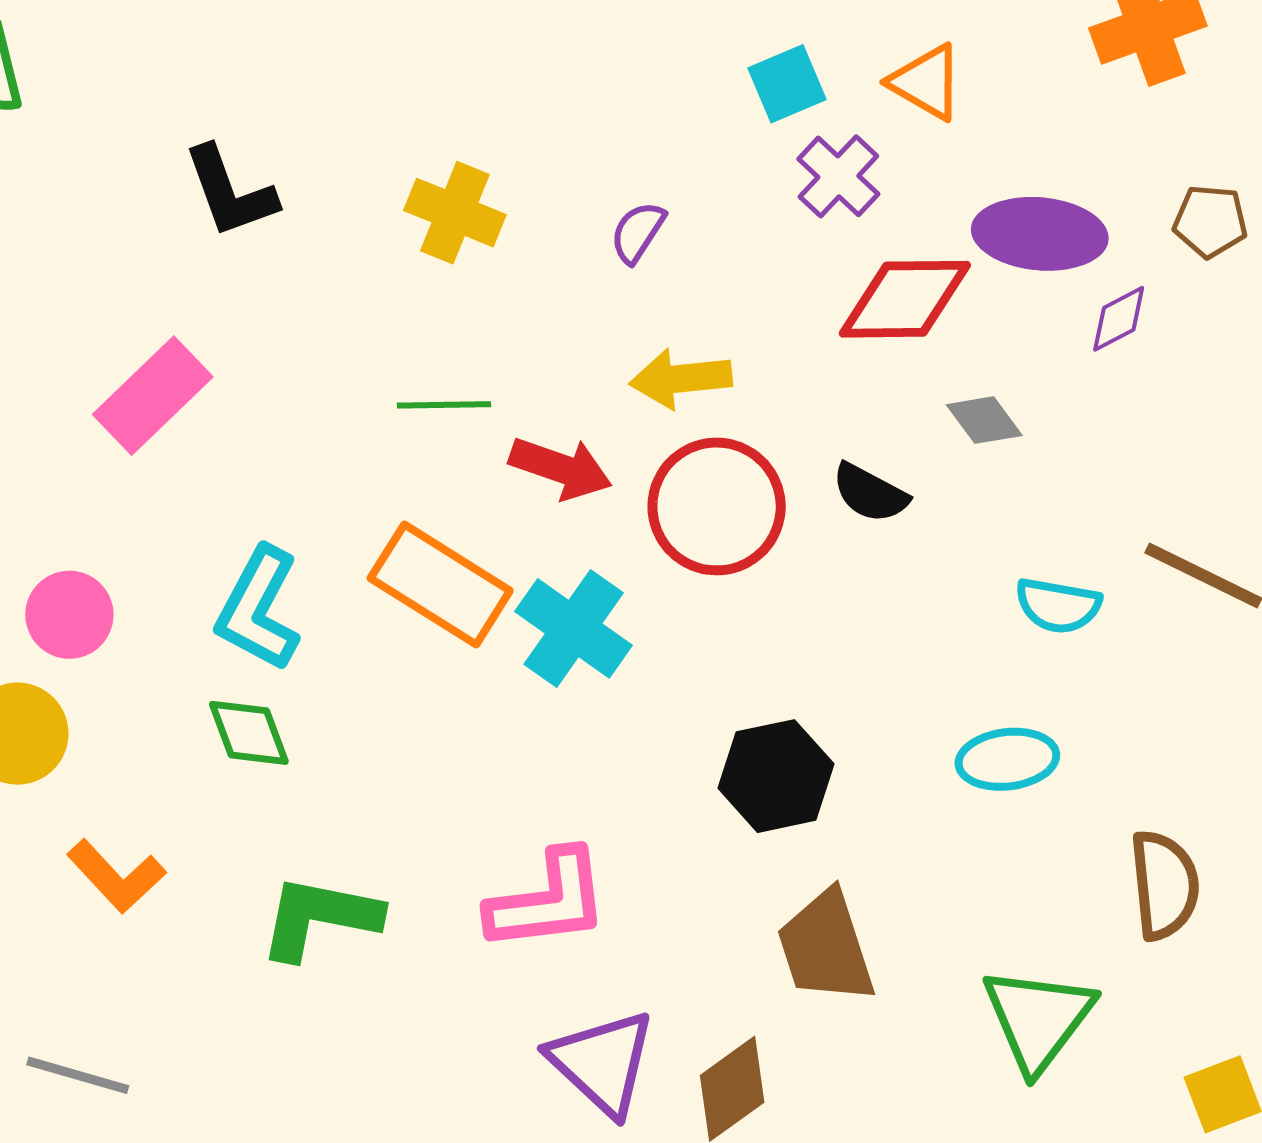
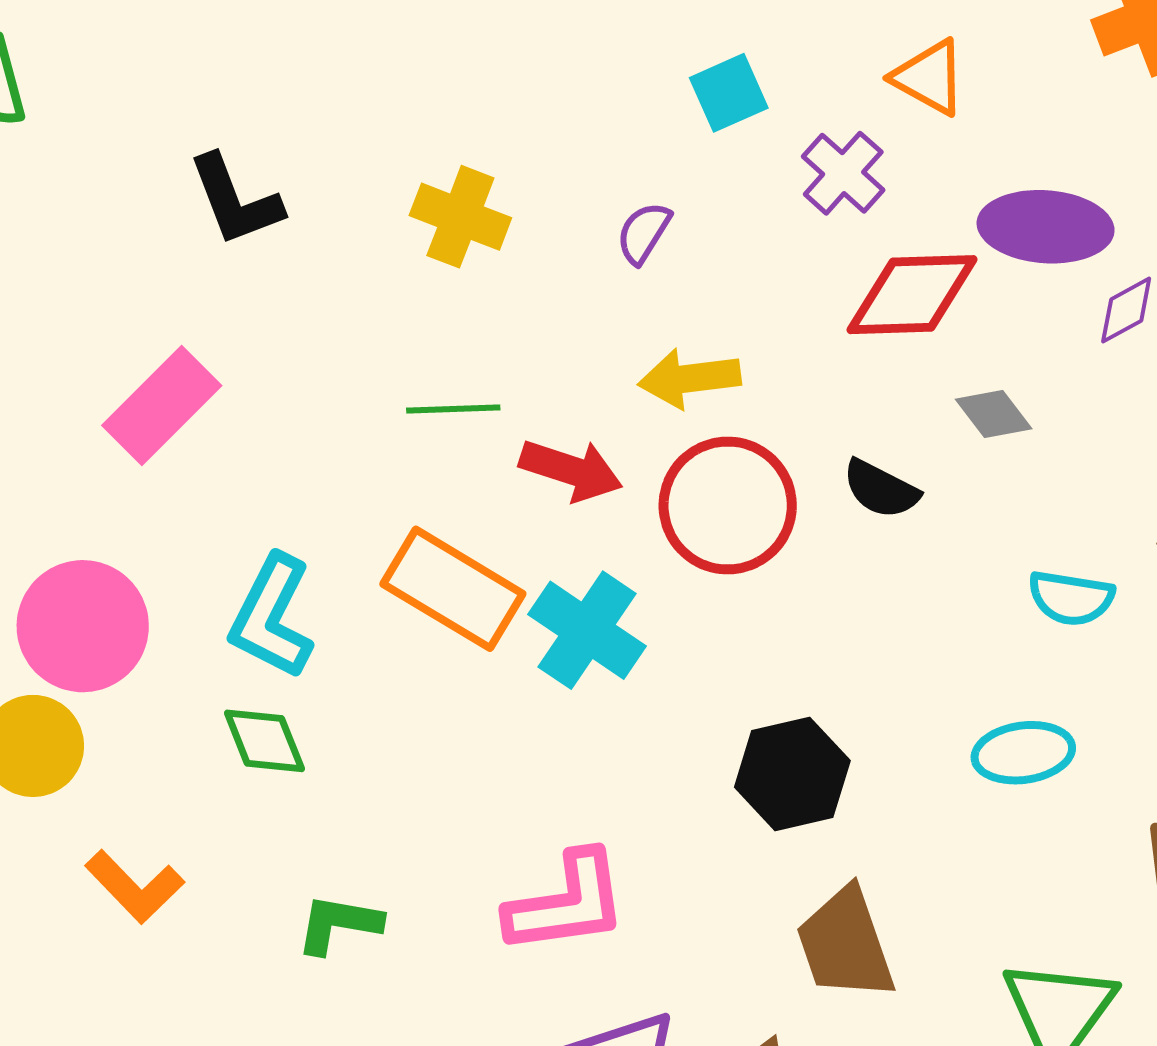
cyan square: (787, 84) -> (729, 93), moved
pink circle: (69, 615) -> (83, 626), size x1.5
green L-shape: (320, 917) -> (339, 924), size x0.7

